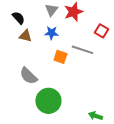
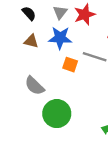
black semicircle: (18, 18) -> (29, 13), moved
blue star: (51, 33) -> (60, 38), size x1.5

